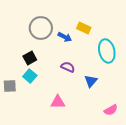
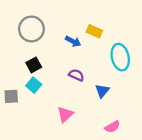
gray circle: (41, 28) -> (31, 29), moved
pink triangle: (58, 102) -> (65, 114), turned -42
pink semicircle: (111, 110) -> (112, 127), moved

